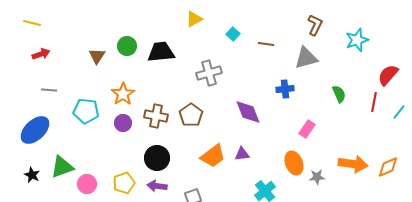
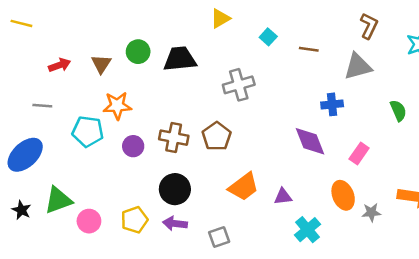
red arrow: (41, 54) -> (60, 65), moved
orange star: (123, 94) -> (117, 106), moved, turned 30
purple diamond: (248, 112) -> (310, 141), moved
purple triangle: (242, 154) -> (283, 196), moved

